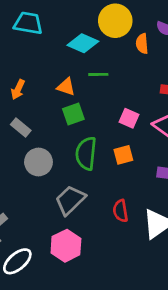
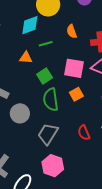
cyan diamond: (83, 43) -> (30, 25), turned -30
orange semicircle: (142, 44) -> (72, 31), moved
green square: (73, 114) -> (45, 76), moved
pink square: (129, 118) -> (74, 68), size x1.5

